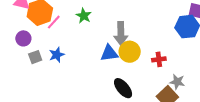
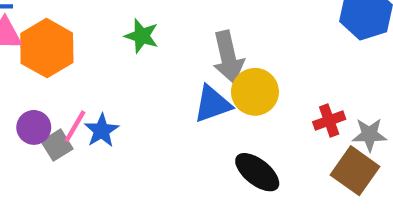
pink line: (54, 22) -> (75, 126), moved
purple circle: (23, 38) -> (34, 127), moved
red cross: (159, 59) -> (329, 121), moved

